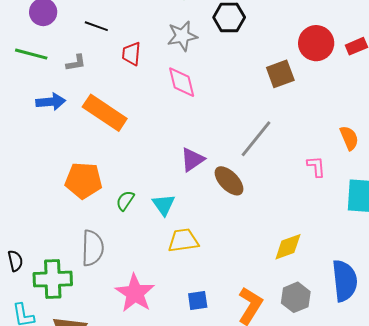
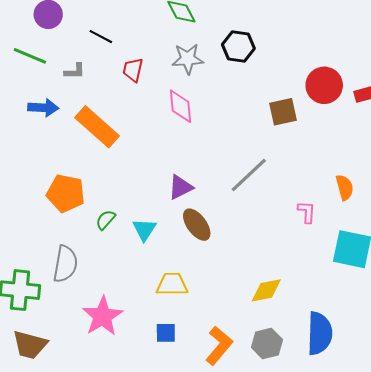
brown ellipse: (229, 181) -> (197, 225), moved
yellow trapezoid: (183, 240) -> (172, 284), moved

